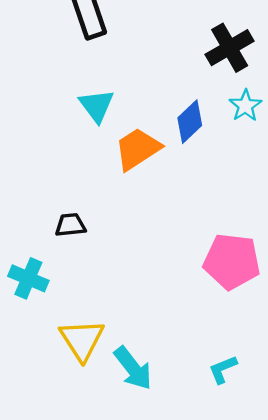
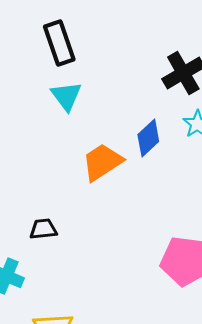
cyan triangle: (97, 106) -> (66, 96), moved

